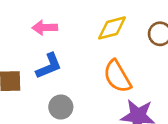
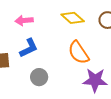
yellow diamond: (112, 28) -> (73, 18), turned 60

